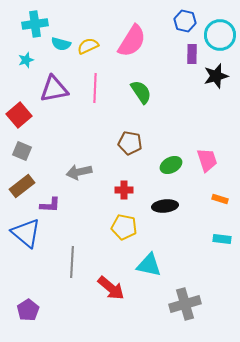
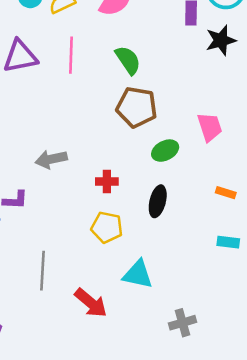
brown pentagon: (130, 143) -> (137, 107), moved, size x1.4
pink trapezoid: (207, 160) -> (210, 127), moved
black ellipse: (165, 206) -> (158, 201), turned -70
gray cross: (185, 304) -> (182, 323), size x0.7

